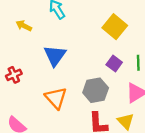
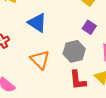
blue triangle: (55, 55) -> (37, 23), turned -30

